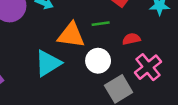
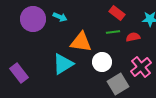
green line: (101, 24) -> (113, 32), moved
red semicircle: (131, 39) -> (133, 37), moved

